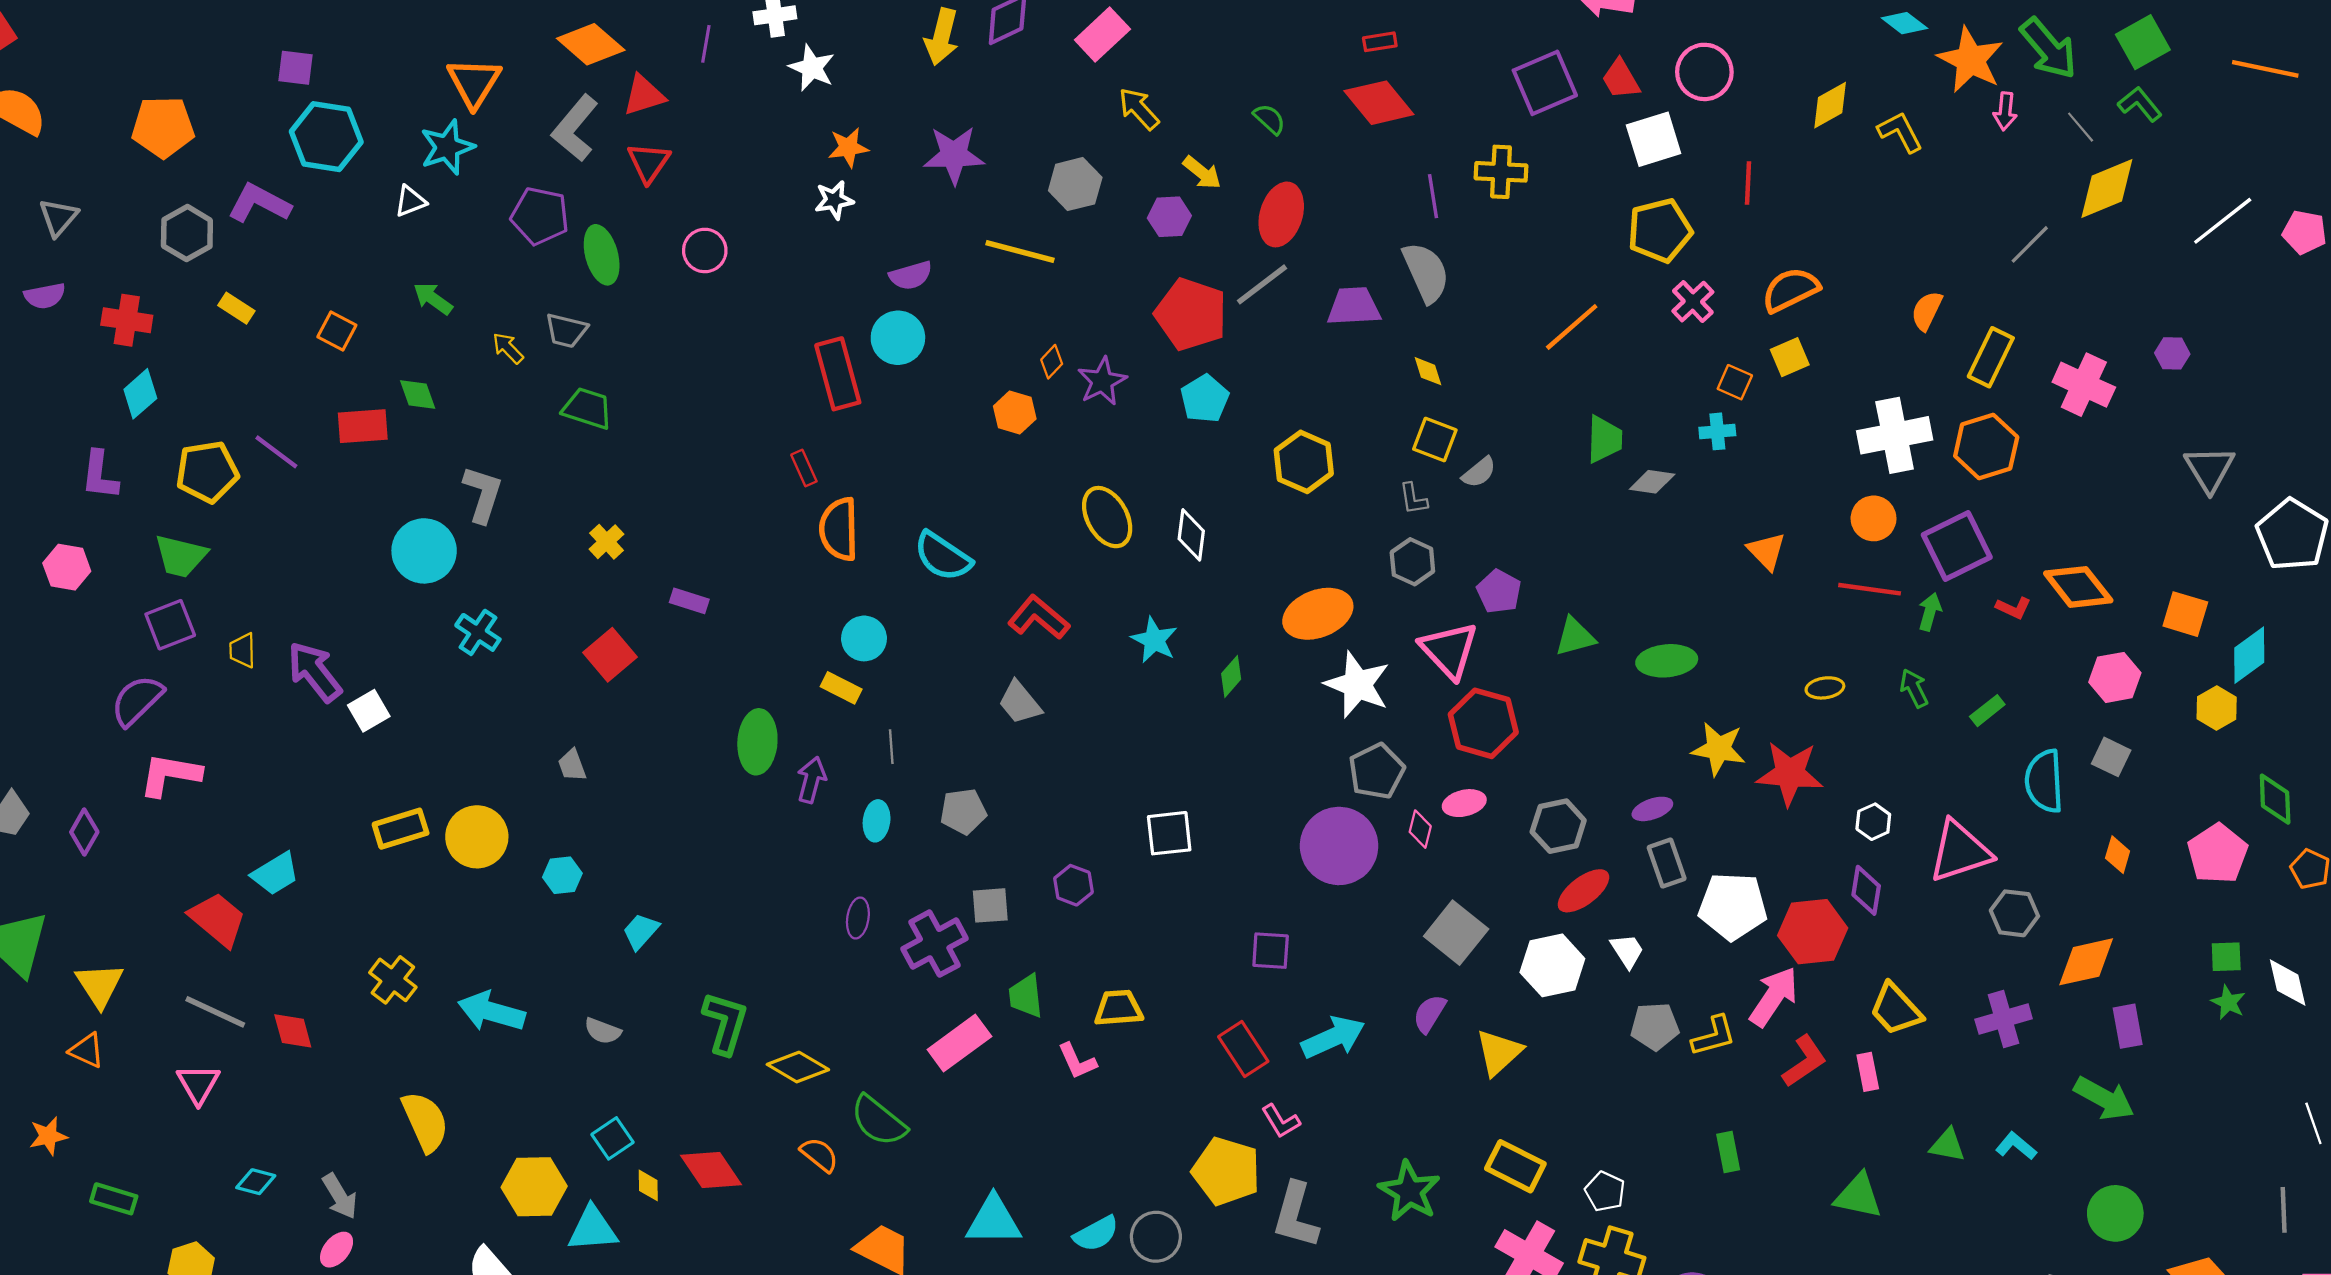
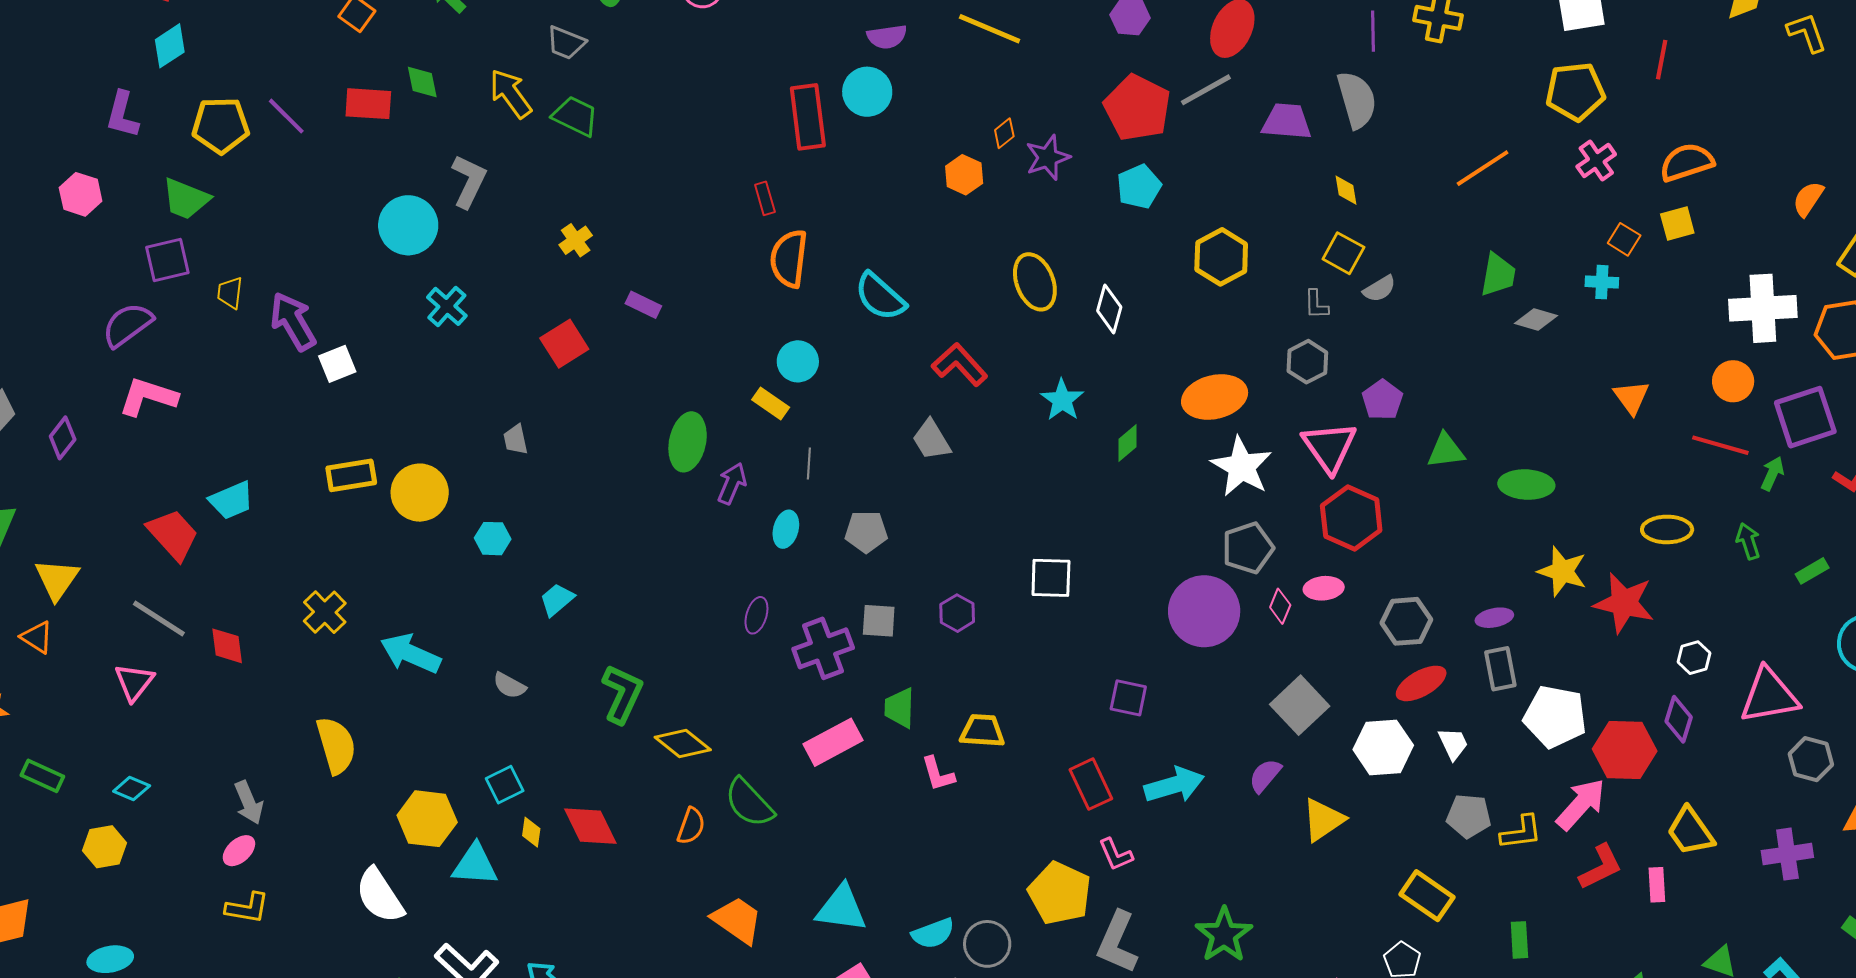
yellow arrow: (508, 348) -> (511, 93), moved, size x1.6
yellow ellipse: (1825, 688) -> (1667, 529), size x1.4
orange semicircle: (819, 1155) -> (691, 826), turned 63
yellow rectangle: (1515, 1166) -> (1427, 896), moved
cyan diamond: (256, 1182) -> (132, 789), moved

